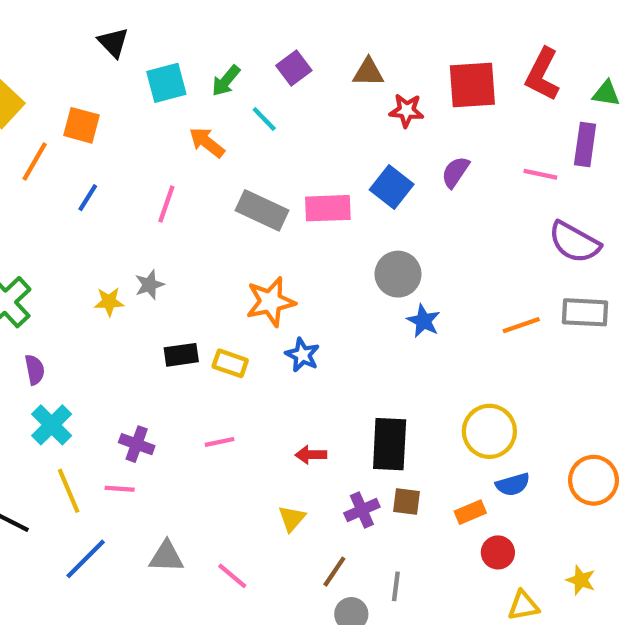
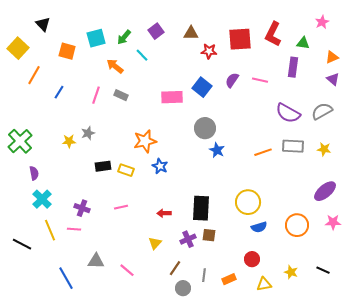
black triangle: (113, 42) -> (43, 24), moved
orange square: (81, 125) -> (67, 51), moved
pink line: (540, 174) -> (260, 80), moved
gray rectangle: (262, 210) -> (121, 95), moved, size x0.6
orange rectangle: (470, 512) -> (229, 279), moved
blue line: (86, 559) -> (66, 278), moved, turned -75

